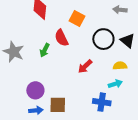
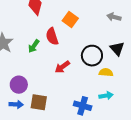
black circle: (103, 39) -> (92, 56), moved
red arrow: (85, 66) -> (62, 67), moved
cyan arrow: (115, 84) -> (106, 96), moved

